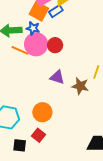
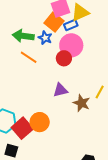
pink circle: (36, 44) -> (71, 45), moved
purple triangle: (57, 77) -> (60, 90), turned -42
red square: (39, 135) -> (22, 128), moved, size x1.5

